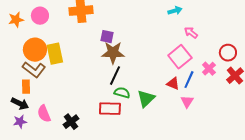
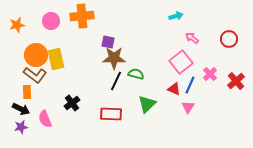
pink circle: (40, 16) -> (51, 21), moved
red circle: (228, 53) -> (229, 39), moved
green semicircle: (122, 93) -> (136, 74), moved
black cross: (71, 122) -> (72, 103), moved

